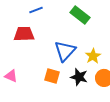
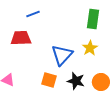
green rectangle: (80, 15) -> (93, 19), moved, turned 60
yellow star: (93, 56) -> (90, 48), moved

